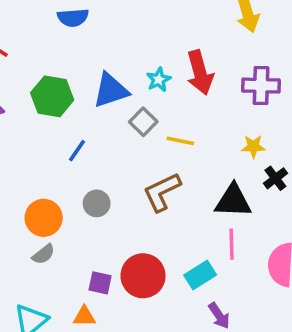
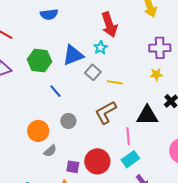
red arrow: (200, 73) -> (109, 25), moved
yellow star: (253, 146) -> (156, 74), moved
blue line: (77, 151) -> (55, 91), turned -72
pink line: (232, 244) -> (128, 136), moved
gray semicircle: (43, 254) -> (50, 151), moved

